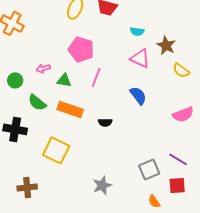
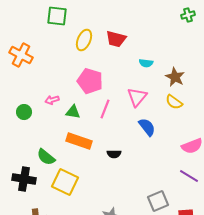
pink triangle: (140, 58) -> (137, 97), moved, turned 45
yellow semicircle: (181, 70) -> (174, 102), moved
green semicircle: (37, 102) -> (46, 157), moved
black cross: (15, 129) -> (24, 179), moved
purple line: (178, 159) -> (189, 176), moved

